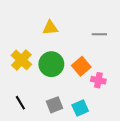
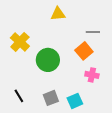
yellow triangle: (50, 28) -> (58, 14), moved
yellow cross: (21, 60) -> (20, 42), moved
orange square: (81, 66) -> (84, 51), moved

